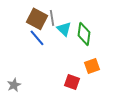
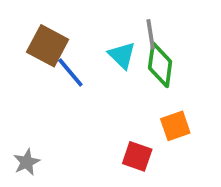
gray line: (52, 18) -> (151, 34), moved
brown square: (37, 19) -> (48, 46), moved

